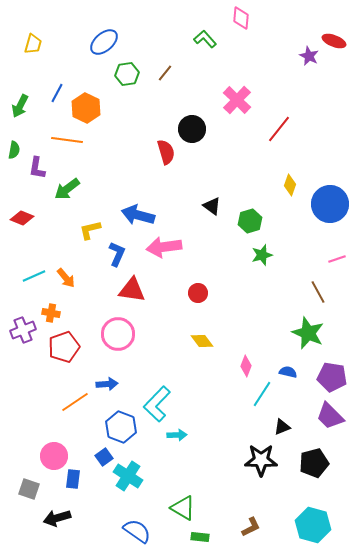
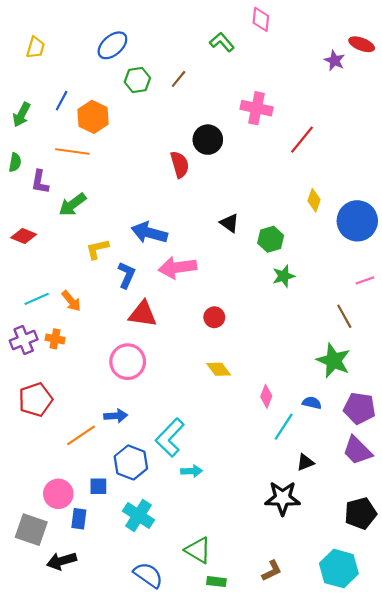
pink cross: (237, 100) -> (257, 108), turned -32
purple cross: (23, 330) -> (24, 340), moved
red pentagon: (64, 347) -> (36, 400), moved
blue square: (104, 457) -> (98, 486), moved, turned 36
black pentagon: (314, 463) -> (361, 513), moved
gray square: (29, 489) -> (31, 530), size x1.4

